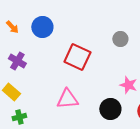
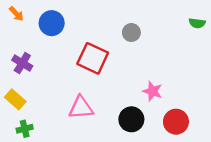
orange arrow: (12, 27) -> (16, 14), moved
gray circle: (120, 39) -> (131, 33), moved

